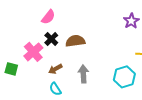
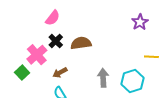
green square: (11, 69) -> (22, 73), moved, turned 32
gray arrow: (83, 74) -> (103, 78), moved

